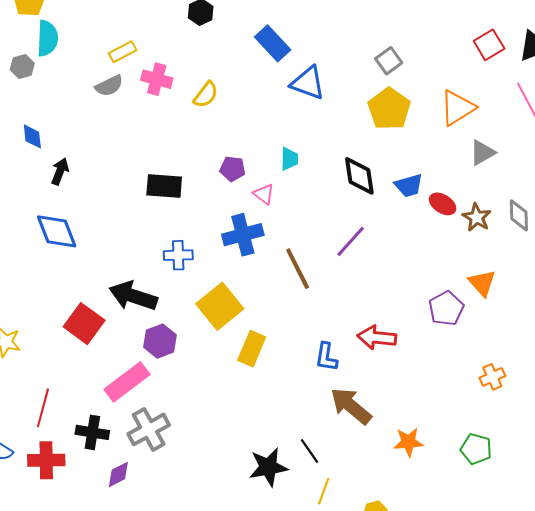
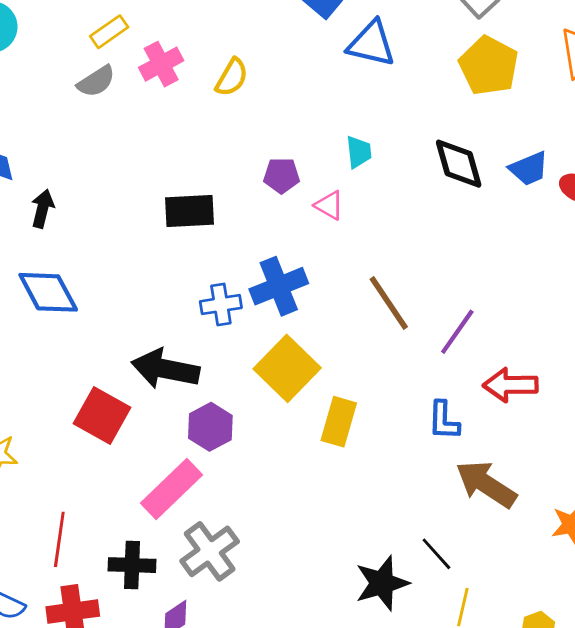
pink cross: (157, 79) -> (161, 64), turned -36
blue cross: (243, 235) -> (279, 286), moved
purple line: (351, 241) -> (457, 332), moved

